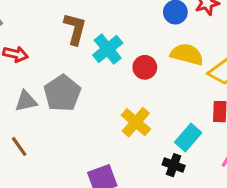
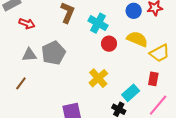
cyan cross: (108, 49) -> (98, 23), moved, turned -30
brown line: (19, 146) -> (21, 83), turned 64

